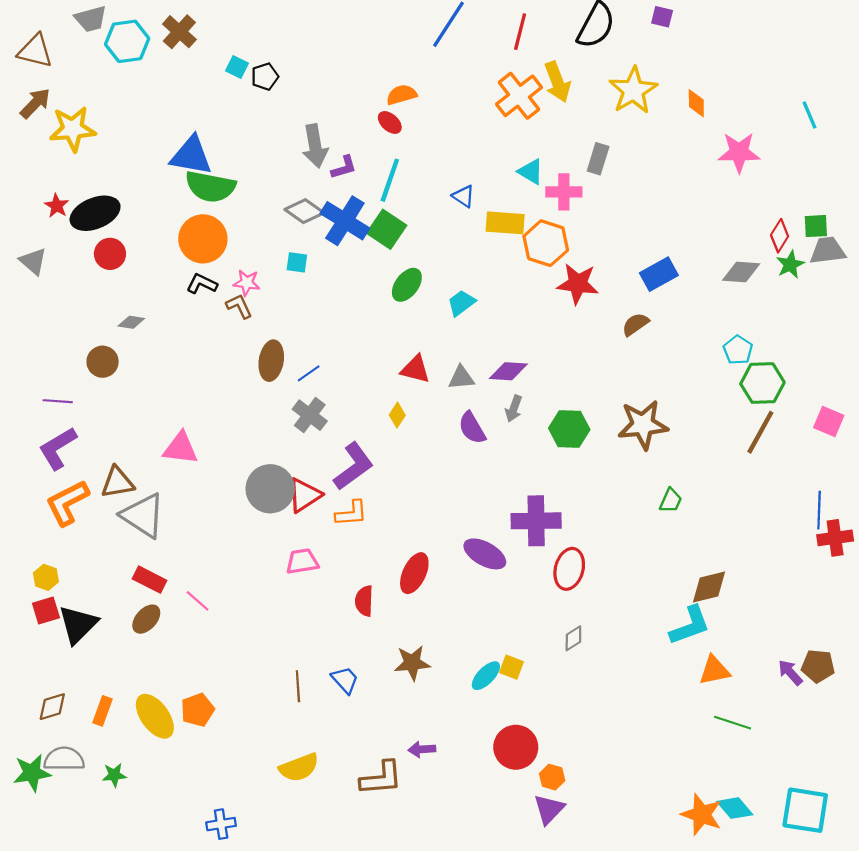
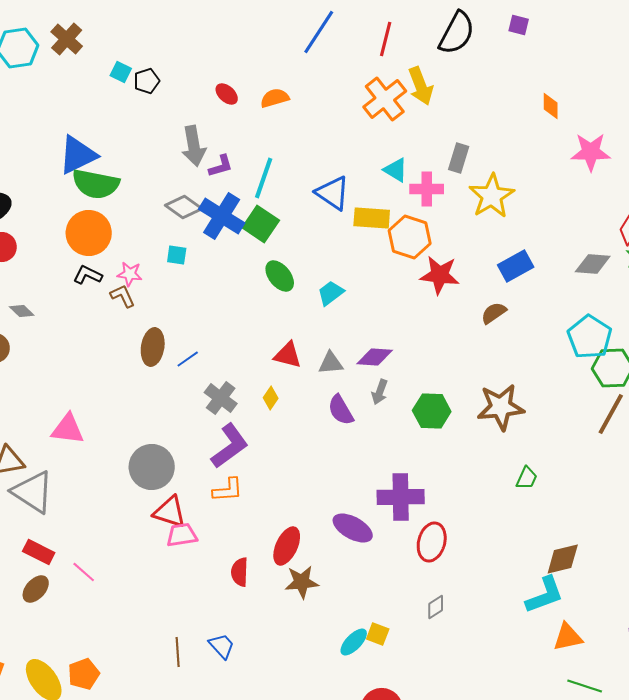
yellow star: (633, 90) -> (492, 196), moved
red ellipse: (390, 122) -> (227, 94), moved
blue triangle: (191, 156) -> (78, 155), turned -36
blue triangle: (463, 196) -> (333, 193), size x1.6
green ellipse: (407, 285) -> (280, 276), turned -76
gray diamond: (131, 322) -> (22, 311), turned 35
cyan pentagon: (738, 350) -> (590, 337), size x1.6
gray cross: (310, 415) -> (221, 398), moved
red triangle: (304, 495) -> (170, 512), moved, turned 51
brown star: (412, 663) -> (302, 582), moved

